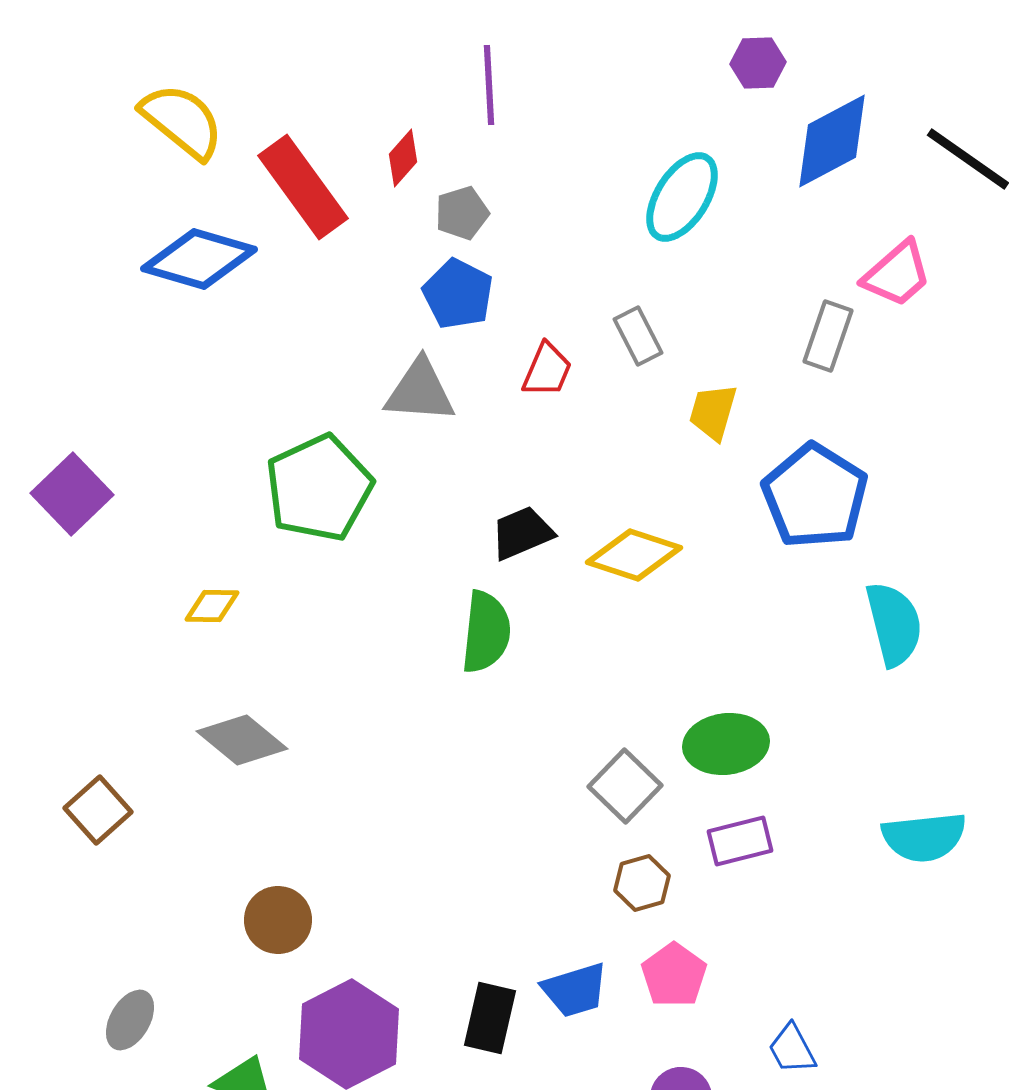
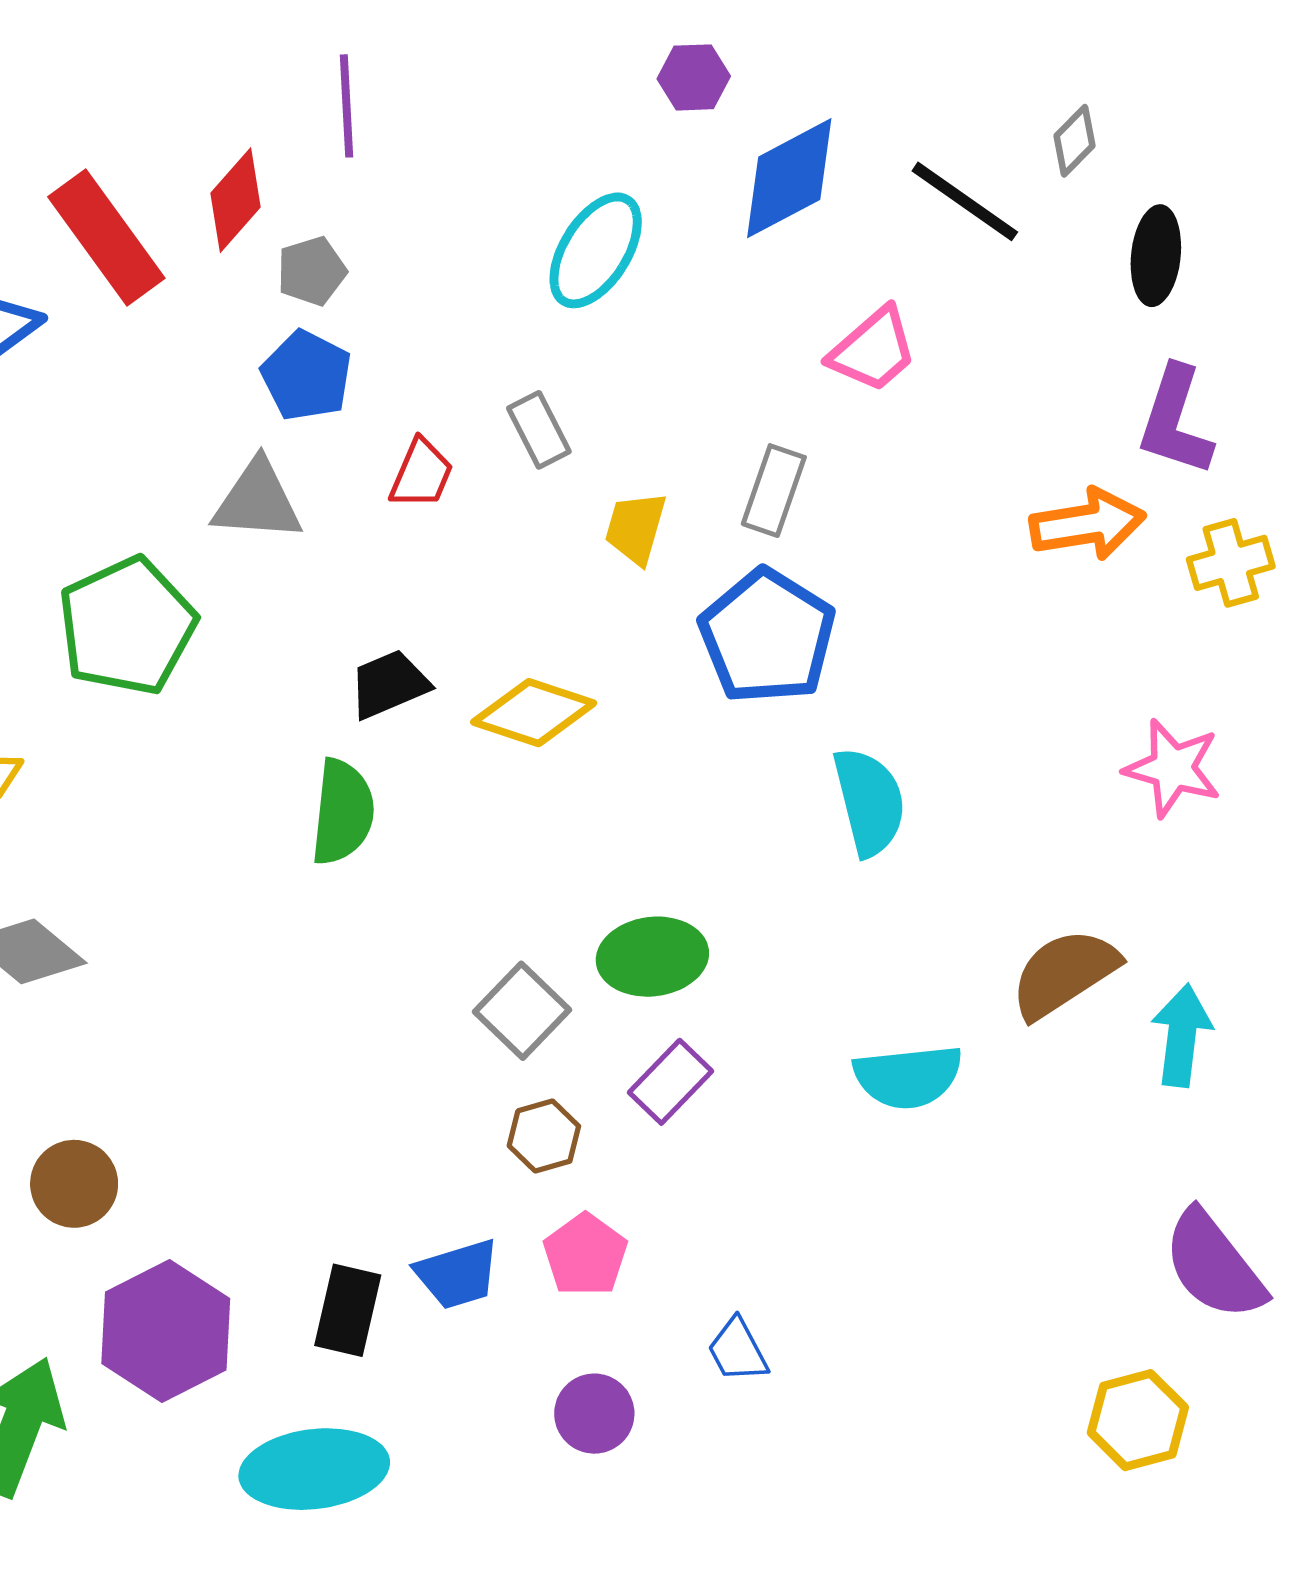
red diamond: (403, 158) -> (235, 200), size x1.4
gray rectangle: (828, 336) -> (774, 491), moved
purple rectangle: (740, 841) -> (670, 1082), turned -32

